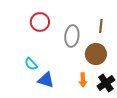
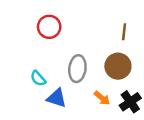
gray ellipse: (72, 36) -> (77, 69), moved
orange arrow: (83, 80) -> (102, 98), turned -48

